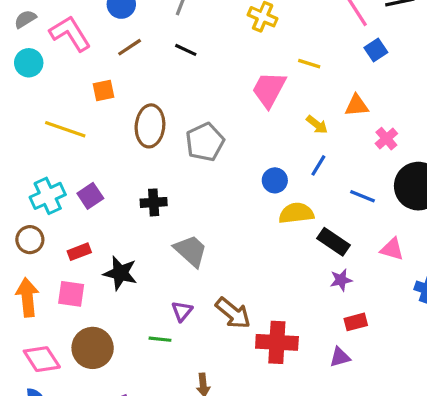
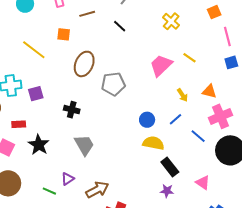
pink cross: (386, 139) -> (221, 116), size x1.6
blue line: (363, 196) -> (198, 136), moved
brown arrow: (233, 313) -> (97, 190), turned -85

